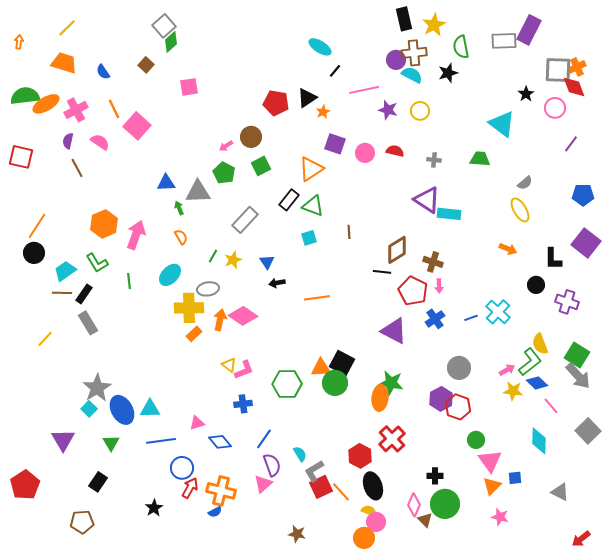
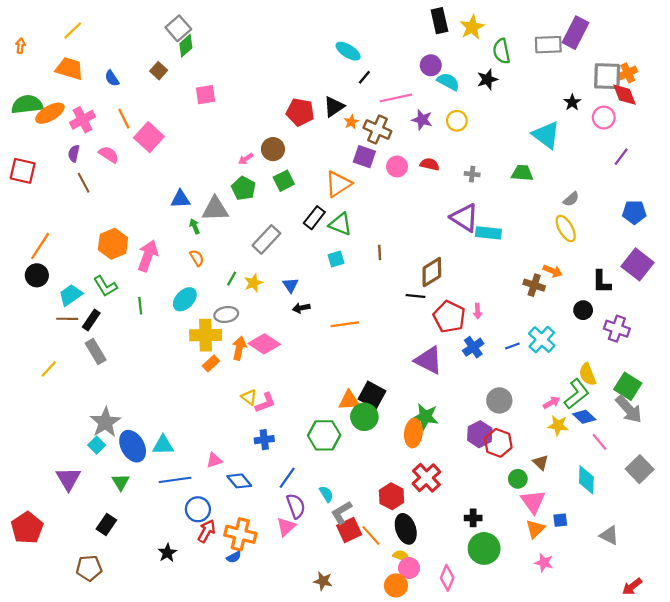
brown cross: (414, 53) -> (377, 129), moved, turned 30
brown cross: (433, 262) -> (534, 285), moved
green hexagon: (287, 384) -> (324, 435), moved
pink diamond: (414, 505) -> (447, 578), moved
brown triangle: (425, 520) -> (541, 462), moved

